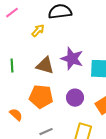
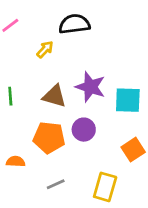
purple circle: (75, 98) -> (84, 130), moved
orange semicircle: (16, 115) -> (16, 162), turned -40

